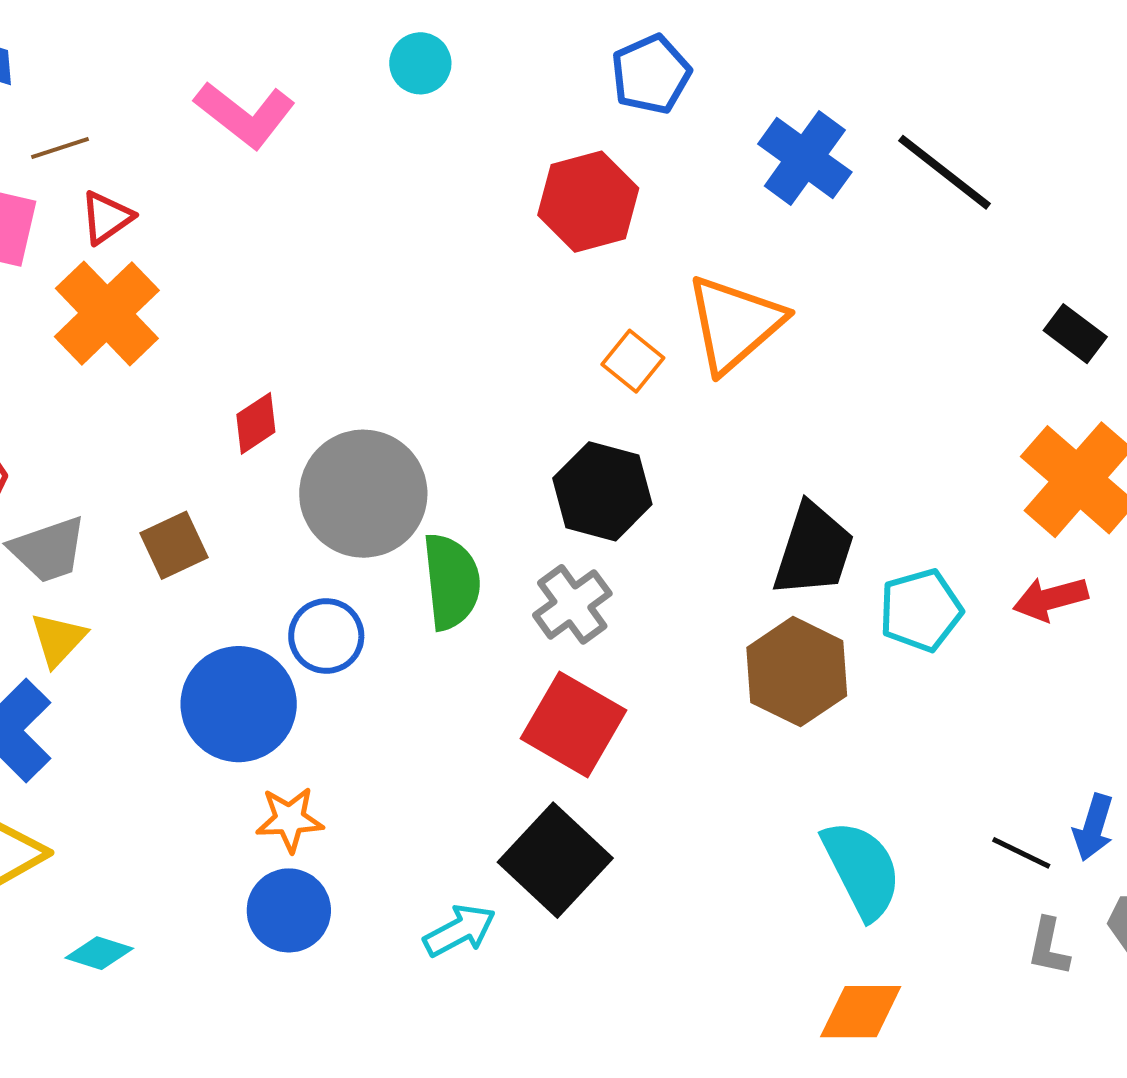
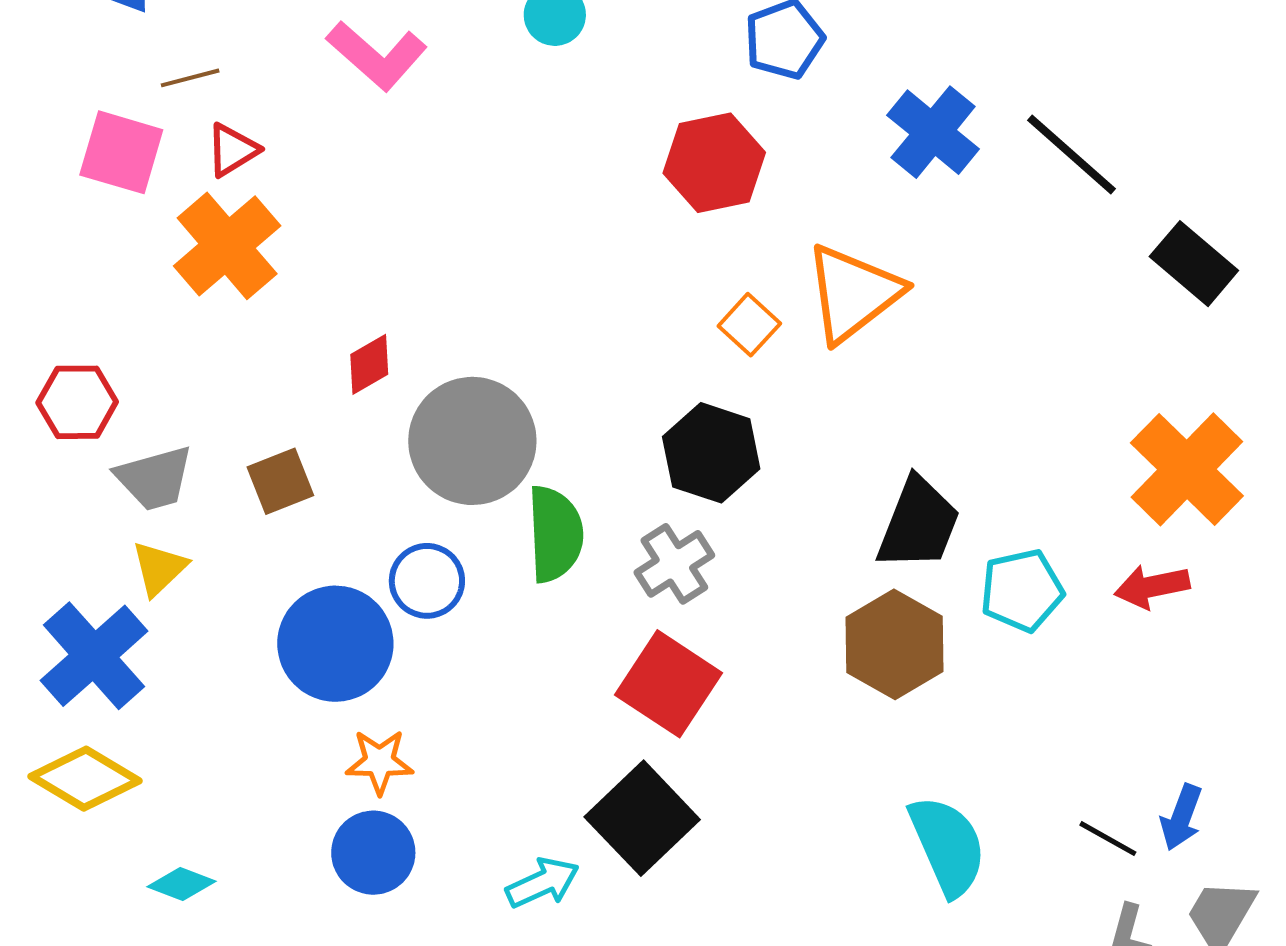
black rectangle: (1075, 334) -> (1194, 264), moved, size x1.4

